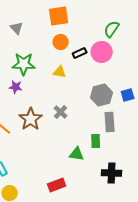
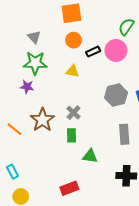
gray triangle: (17, 28) -> (34, 37), moved
gray rectangle: (110, 122) -> (124, 134), moved
green rectangle: (96, 141) -> (71, 135), moved

